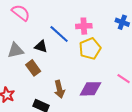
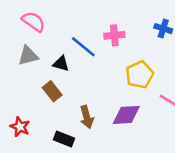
yellow pentagon: (90, 49) -> (139, 75), moved
gray triangle: (16, 50) -> (28, 56), moved

